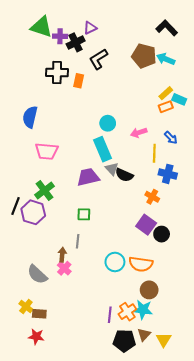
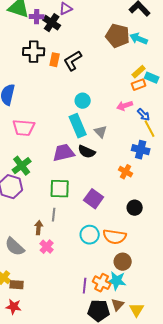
black cross: (76, 42) -> (52, 23), turned -30
black L-shape: (98, 59) -> (73, 61), moved
pink arrow: (139, 133) -> (125, 106), moved
yellow line: (154, 153) -> (150, 129), moved, turned -30
gray triangle: (112, 169) -> (101, 132), moved
black semicircle: (124, 175) -> (87, 152), moved
green square: (84, 214) -> (60, 189), size x1.5
purple square: (146, 225) -> (94, 199), moved
pink cross: (64, 268) -> (47, 247), moved
orange cross: (127, 312) -> (102, 283), turned -30

